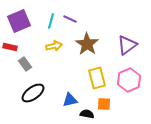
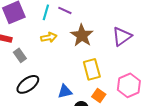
pink hexagon: (129, 80) -> (129, 85), moved
orange square: (104, 104) -> (99, 95), turned 32

